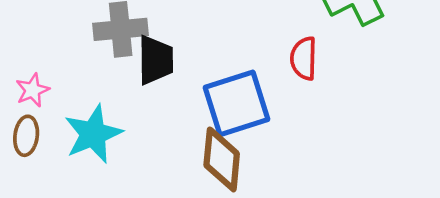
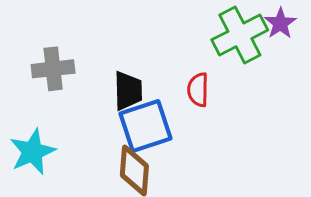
black trapezoid: (156, 60) -> (128, 91), moved

